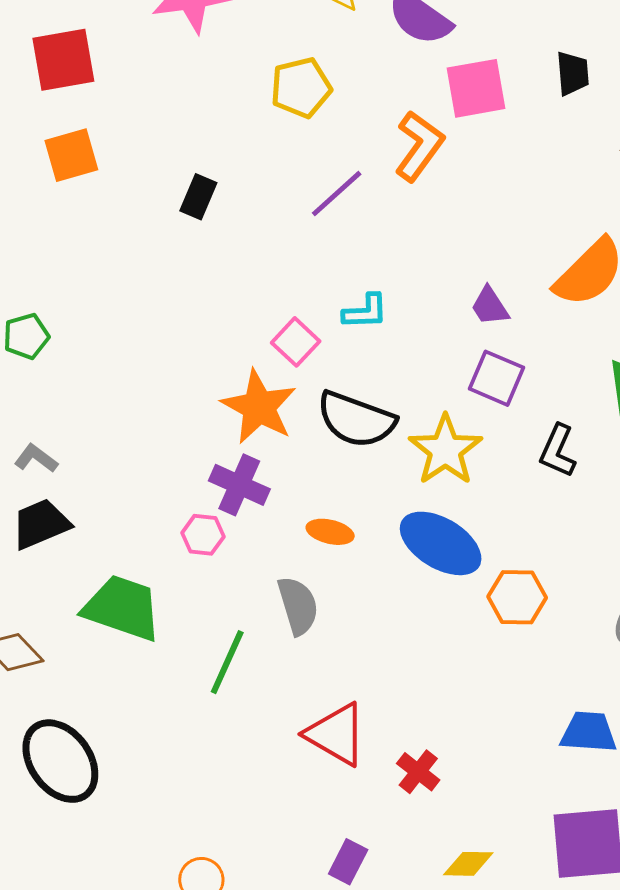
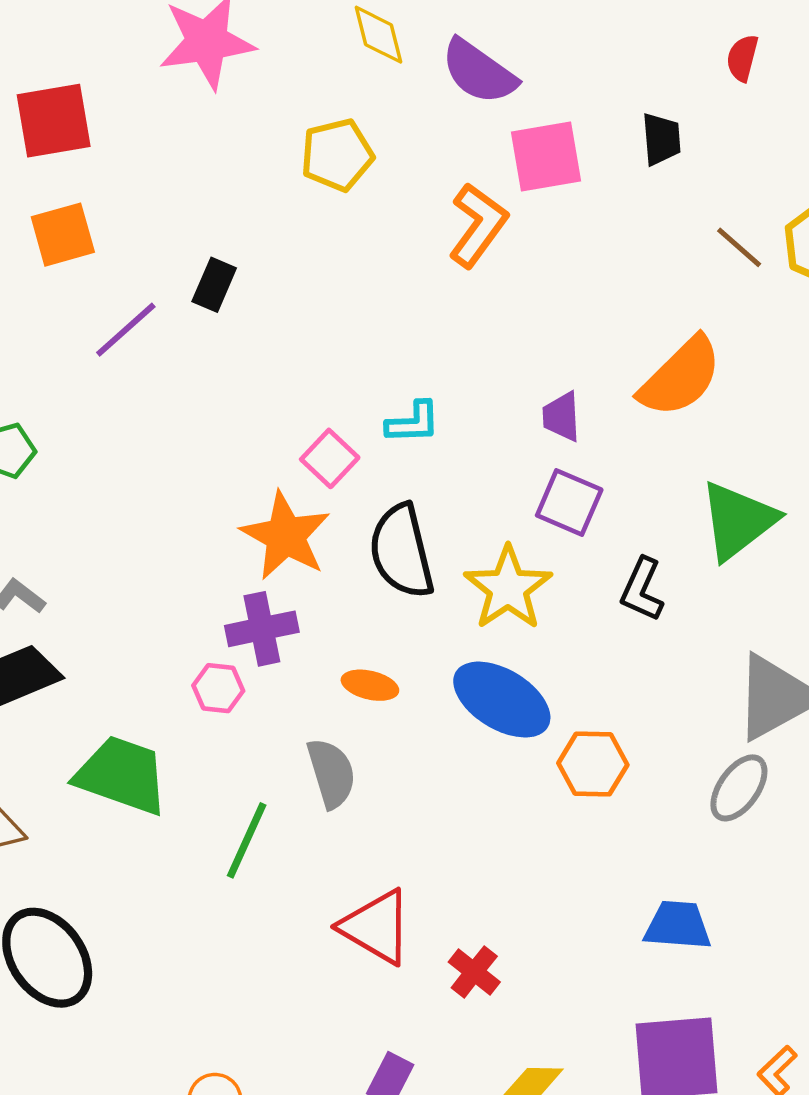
purple line: (337, 194) -> (126, 330), moved
purple trapezoid: (490, 306) -> (561, 417), turned 30
black semicircle: (356, 420) -> (402, 551), turned 56
purple cross: (239, 485) -> (262, 629), turned -36

